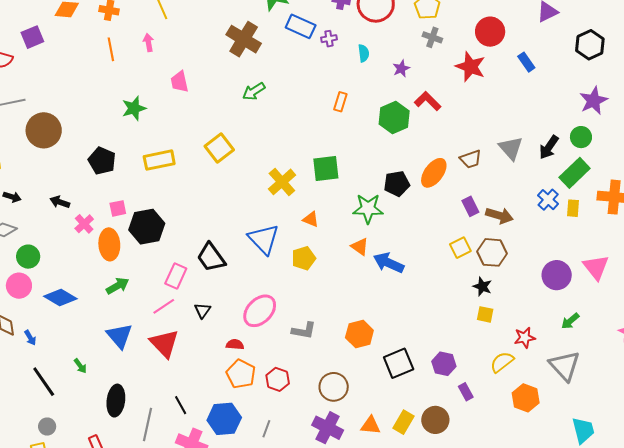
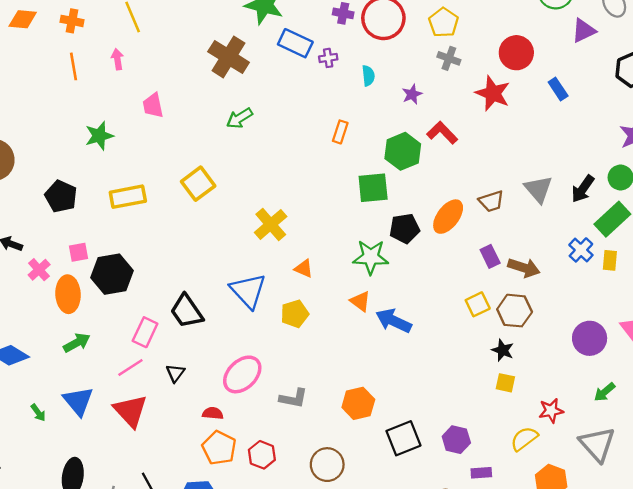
green square: (326, 169) -> (373, 188), moved
green arrow: (80, 366) -> (38, 413), moved
purple rectangle: (466, 392) -> (481, 473), turned -66

